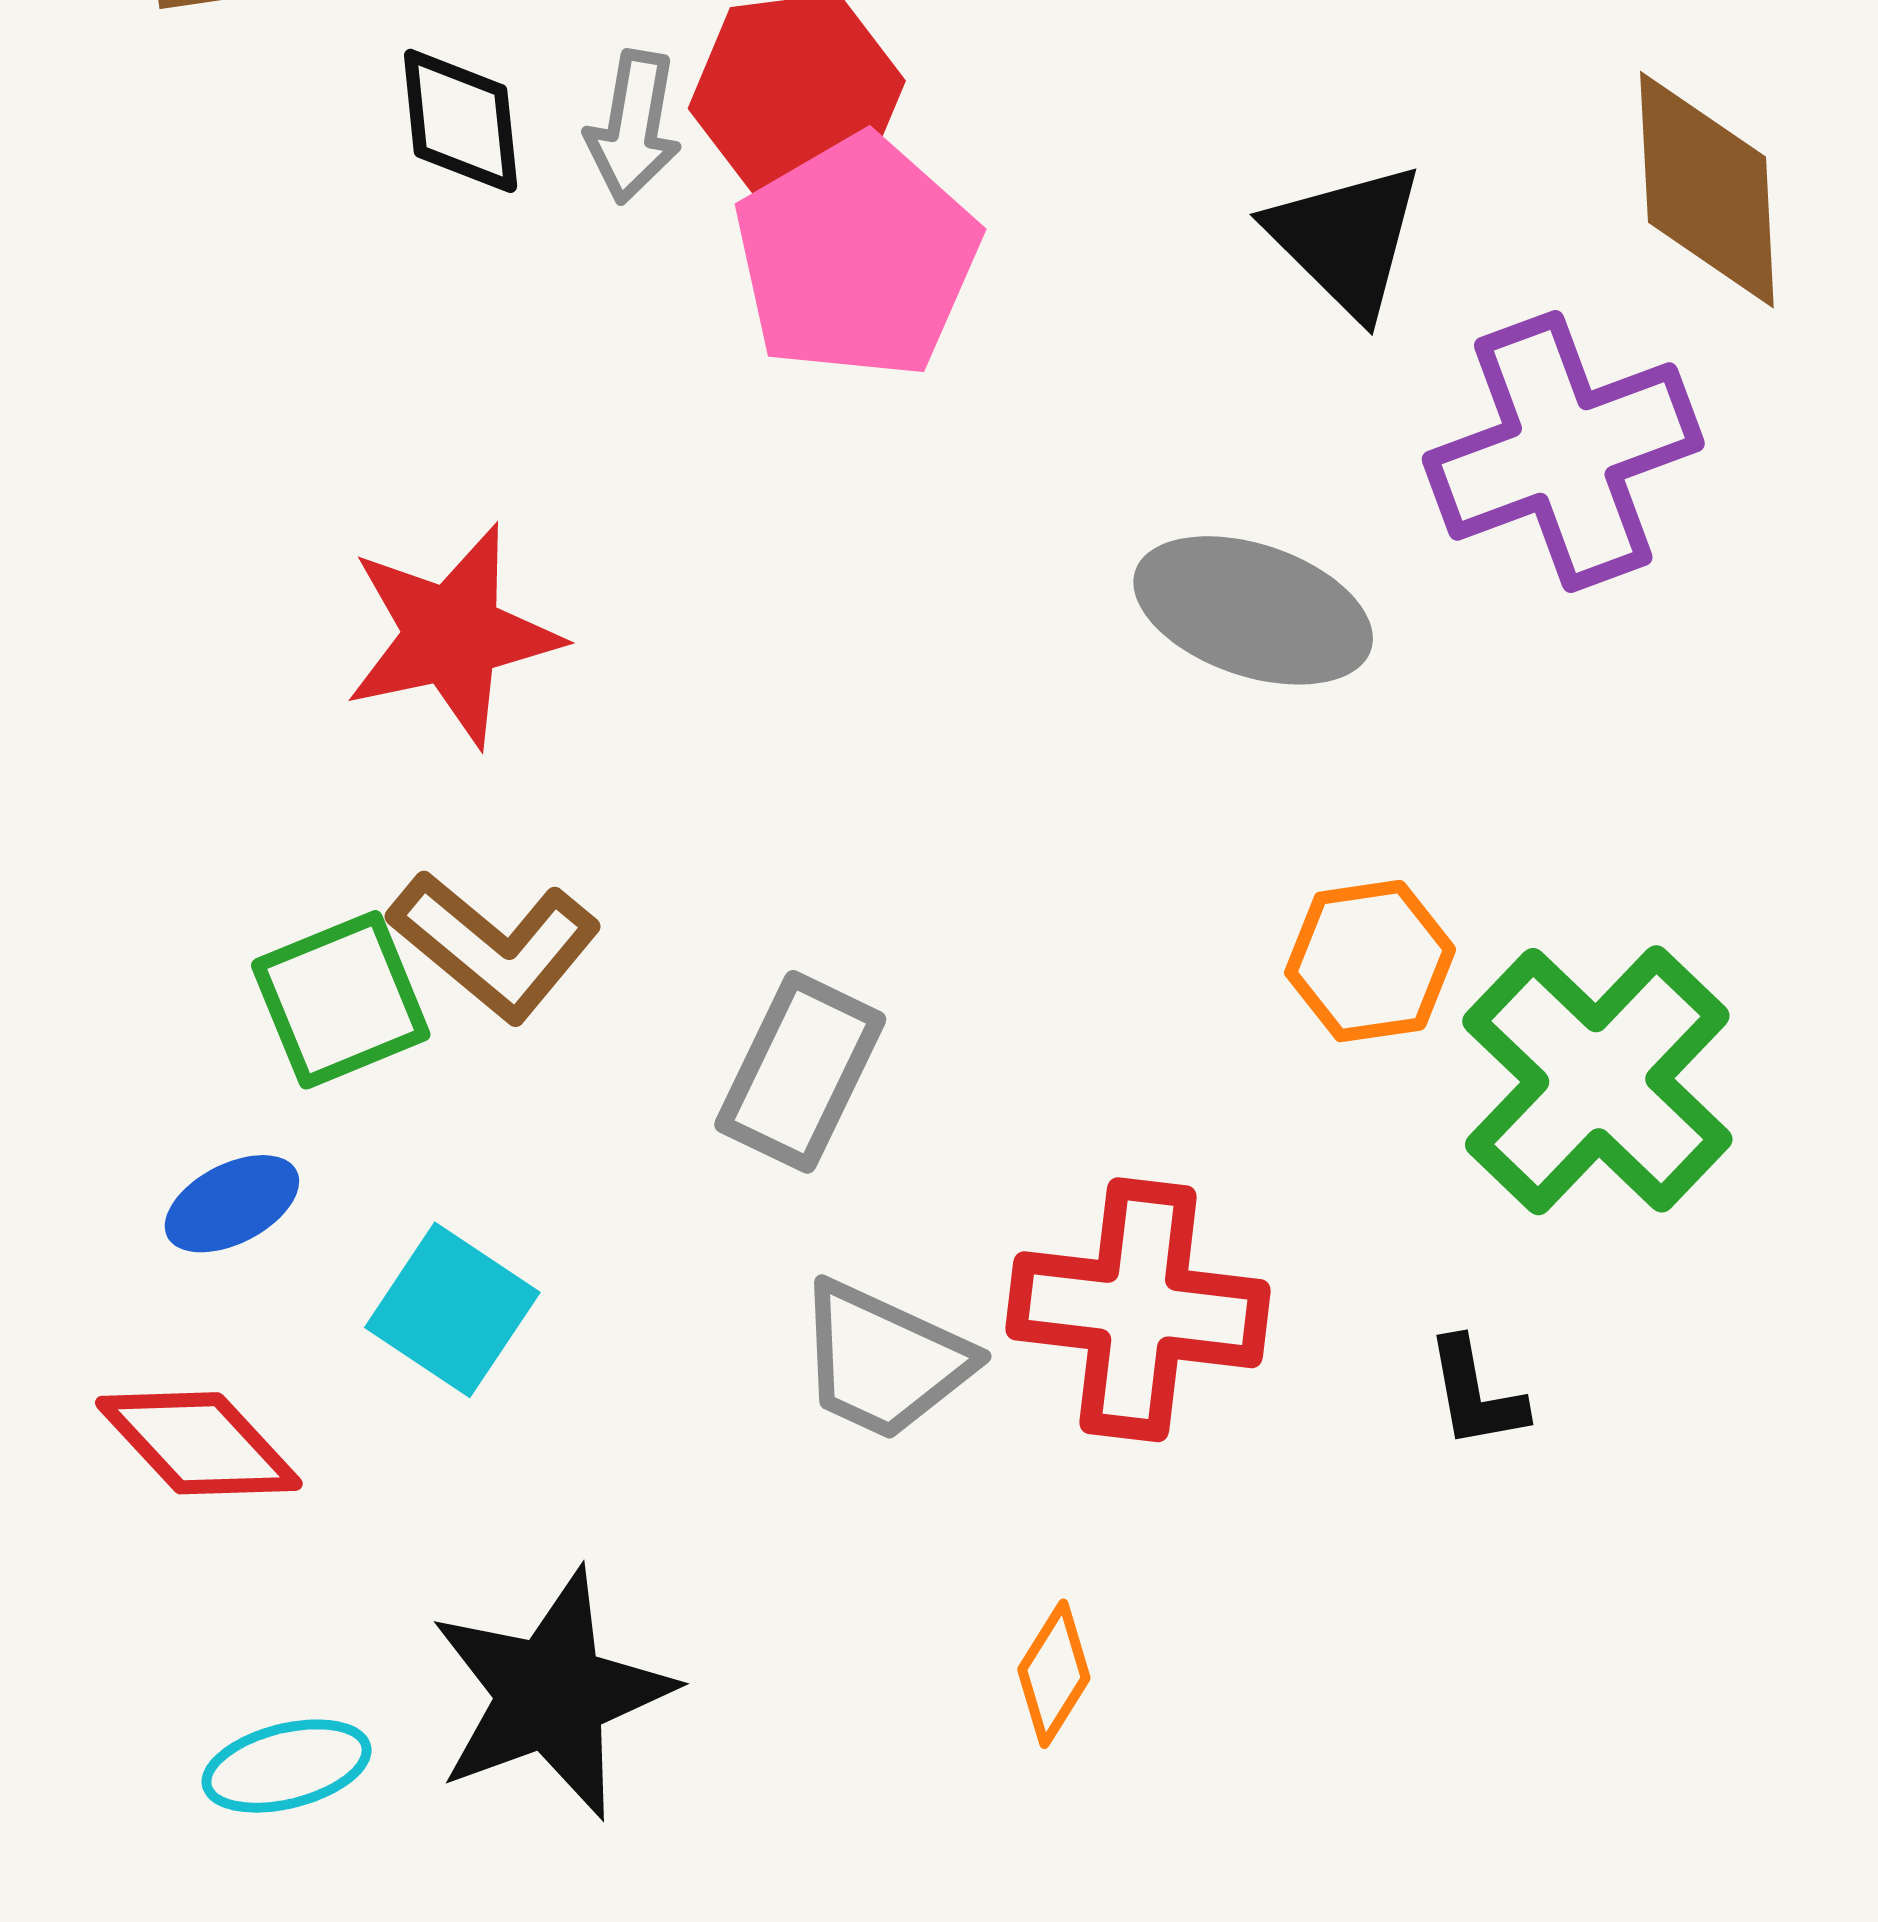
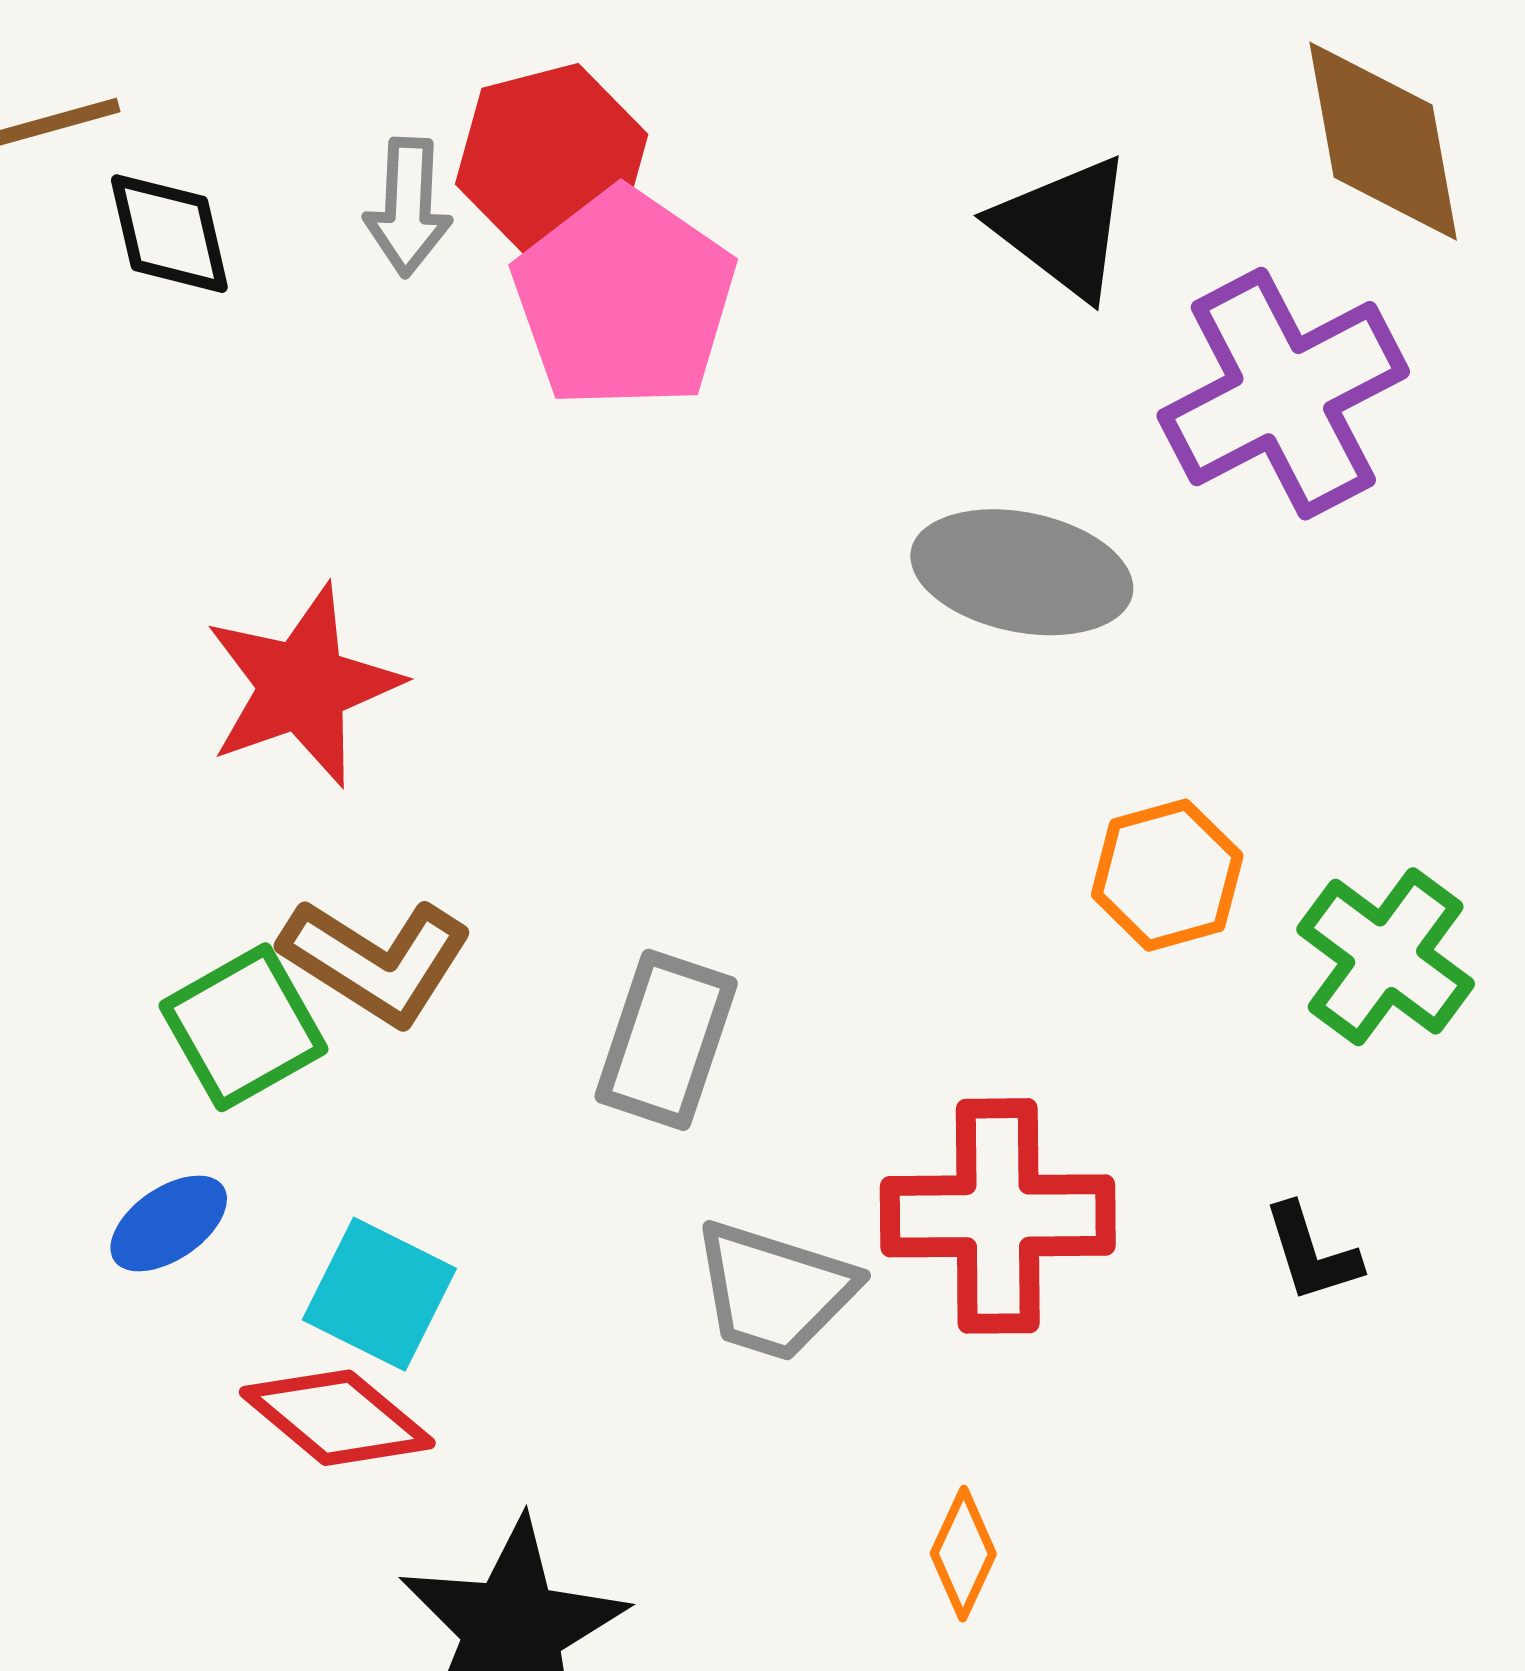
black diamond: (461, 121) -> (169, 234), moved
green cross: (1597, 1080) -> (1386, 957), size x0.7
red diamond: (199, 1443) -> (337, 1418), moved

